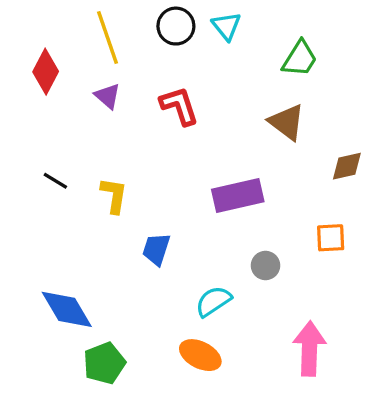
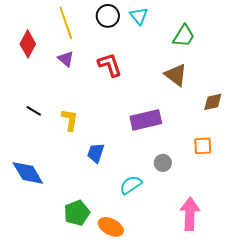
blue diamond: (67, 309) -> (28, 173), moved
orange ellipse: (200, 355) -> (111, 227), moved
green pentagon: (104, 363) -> (77, 213), moved

